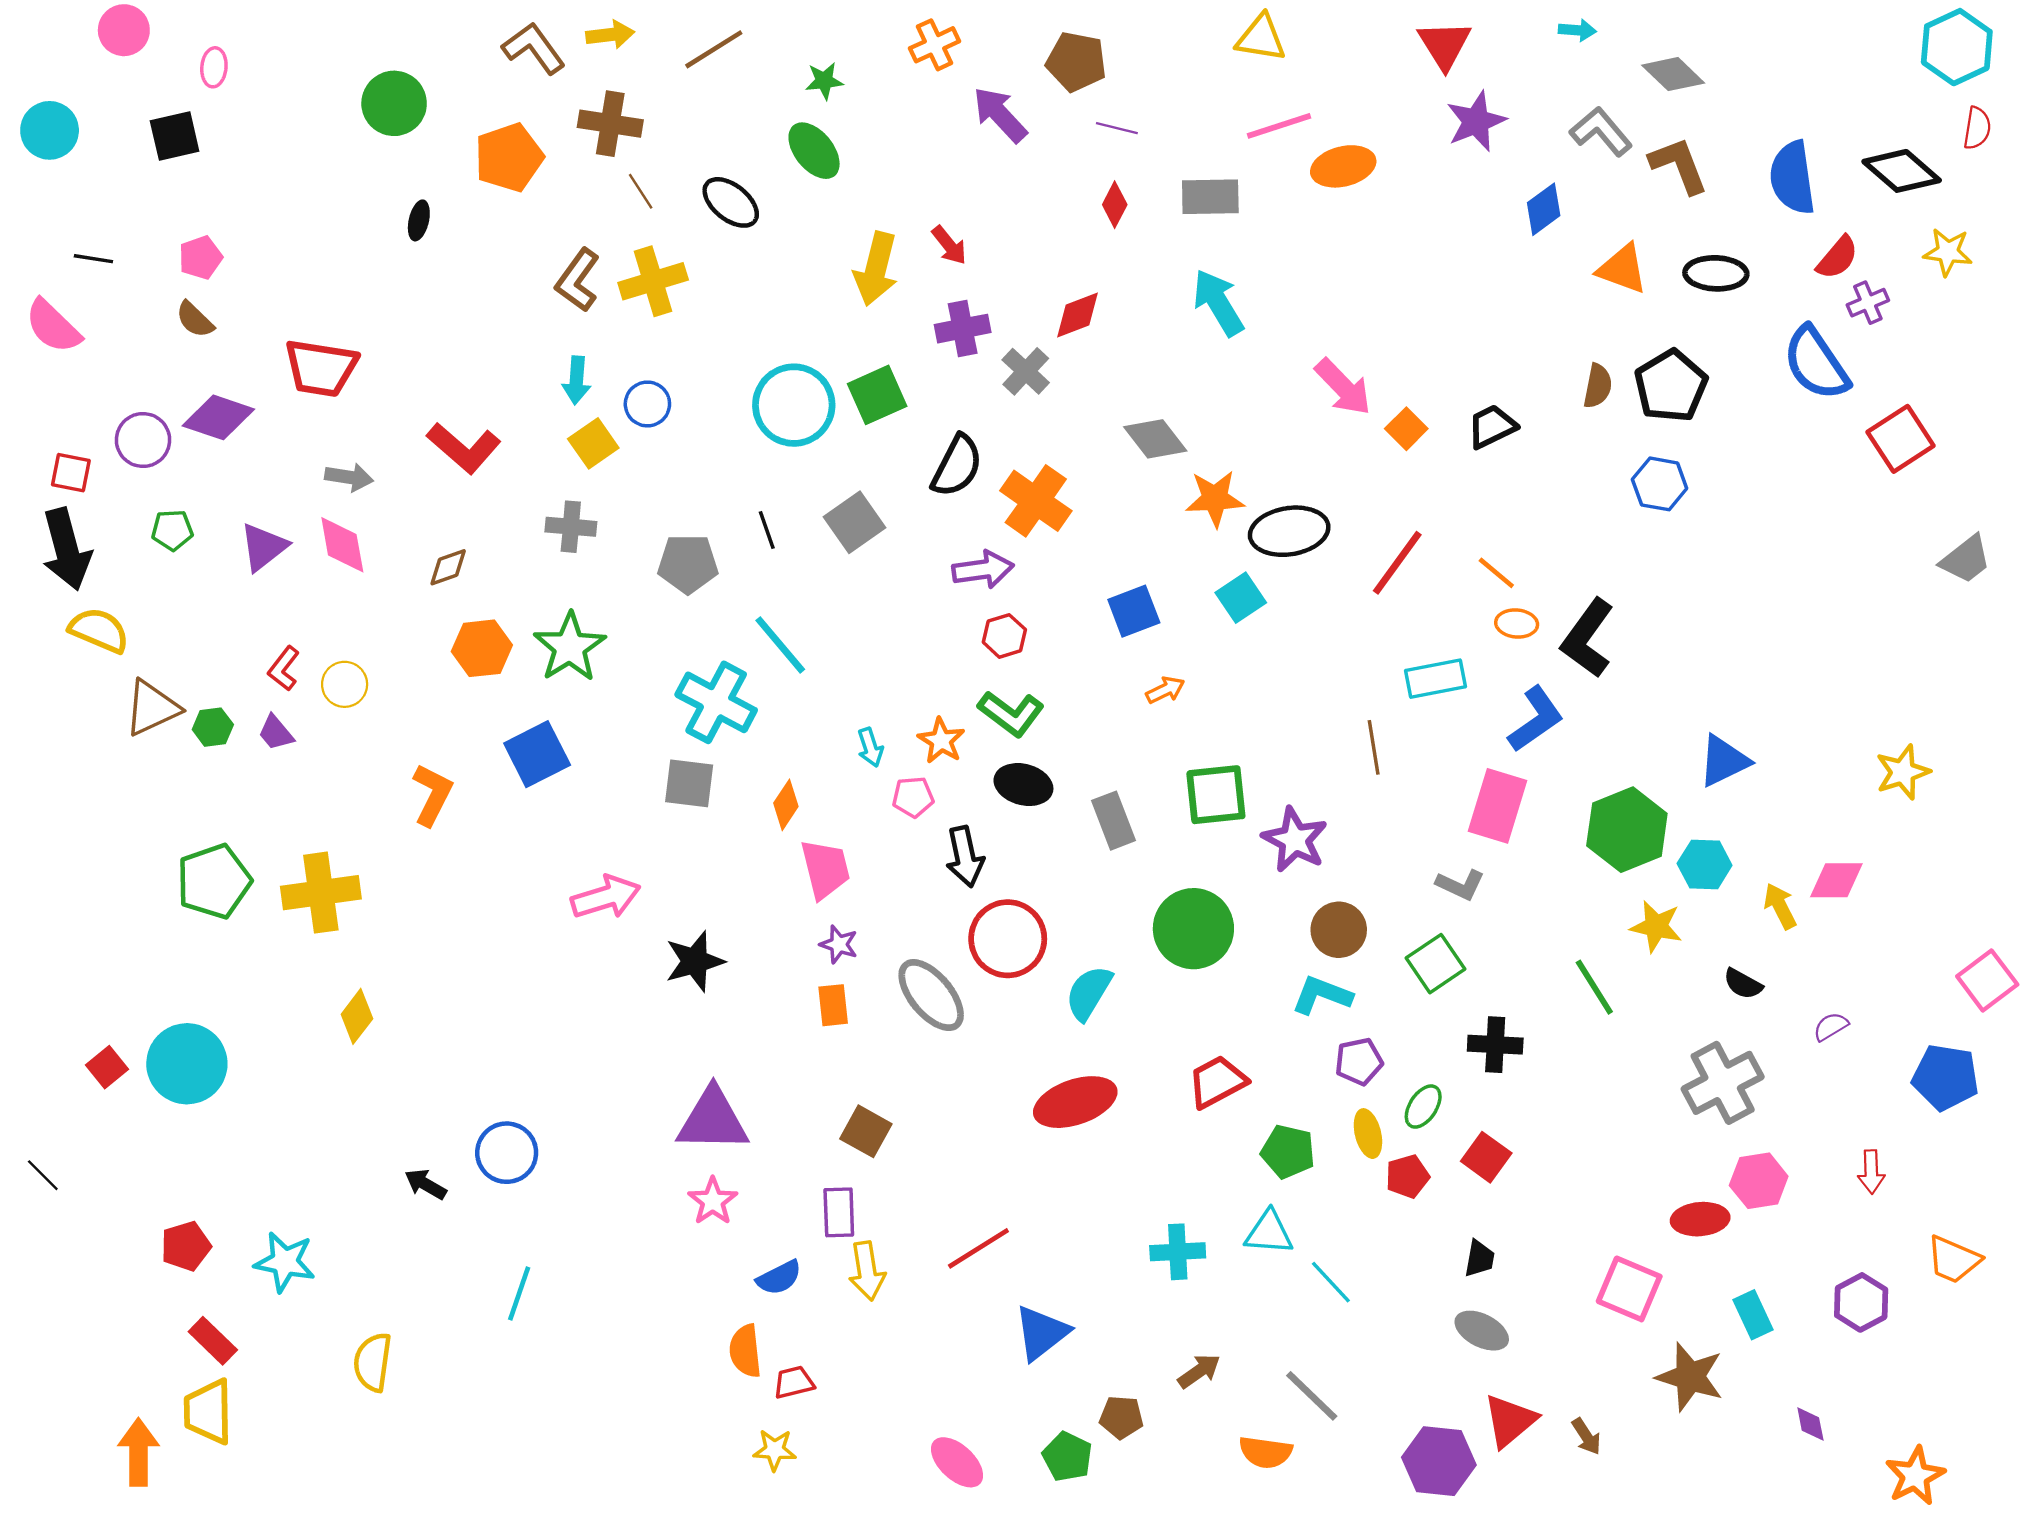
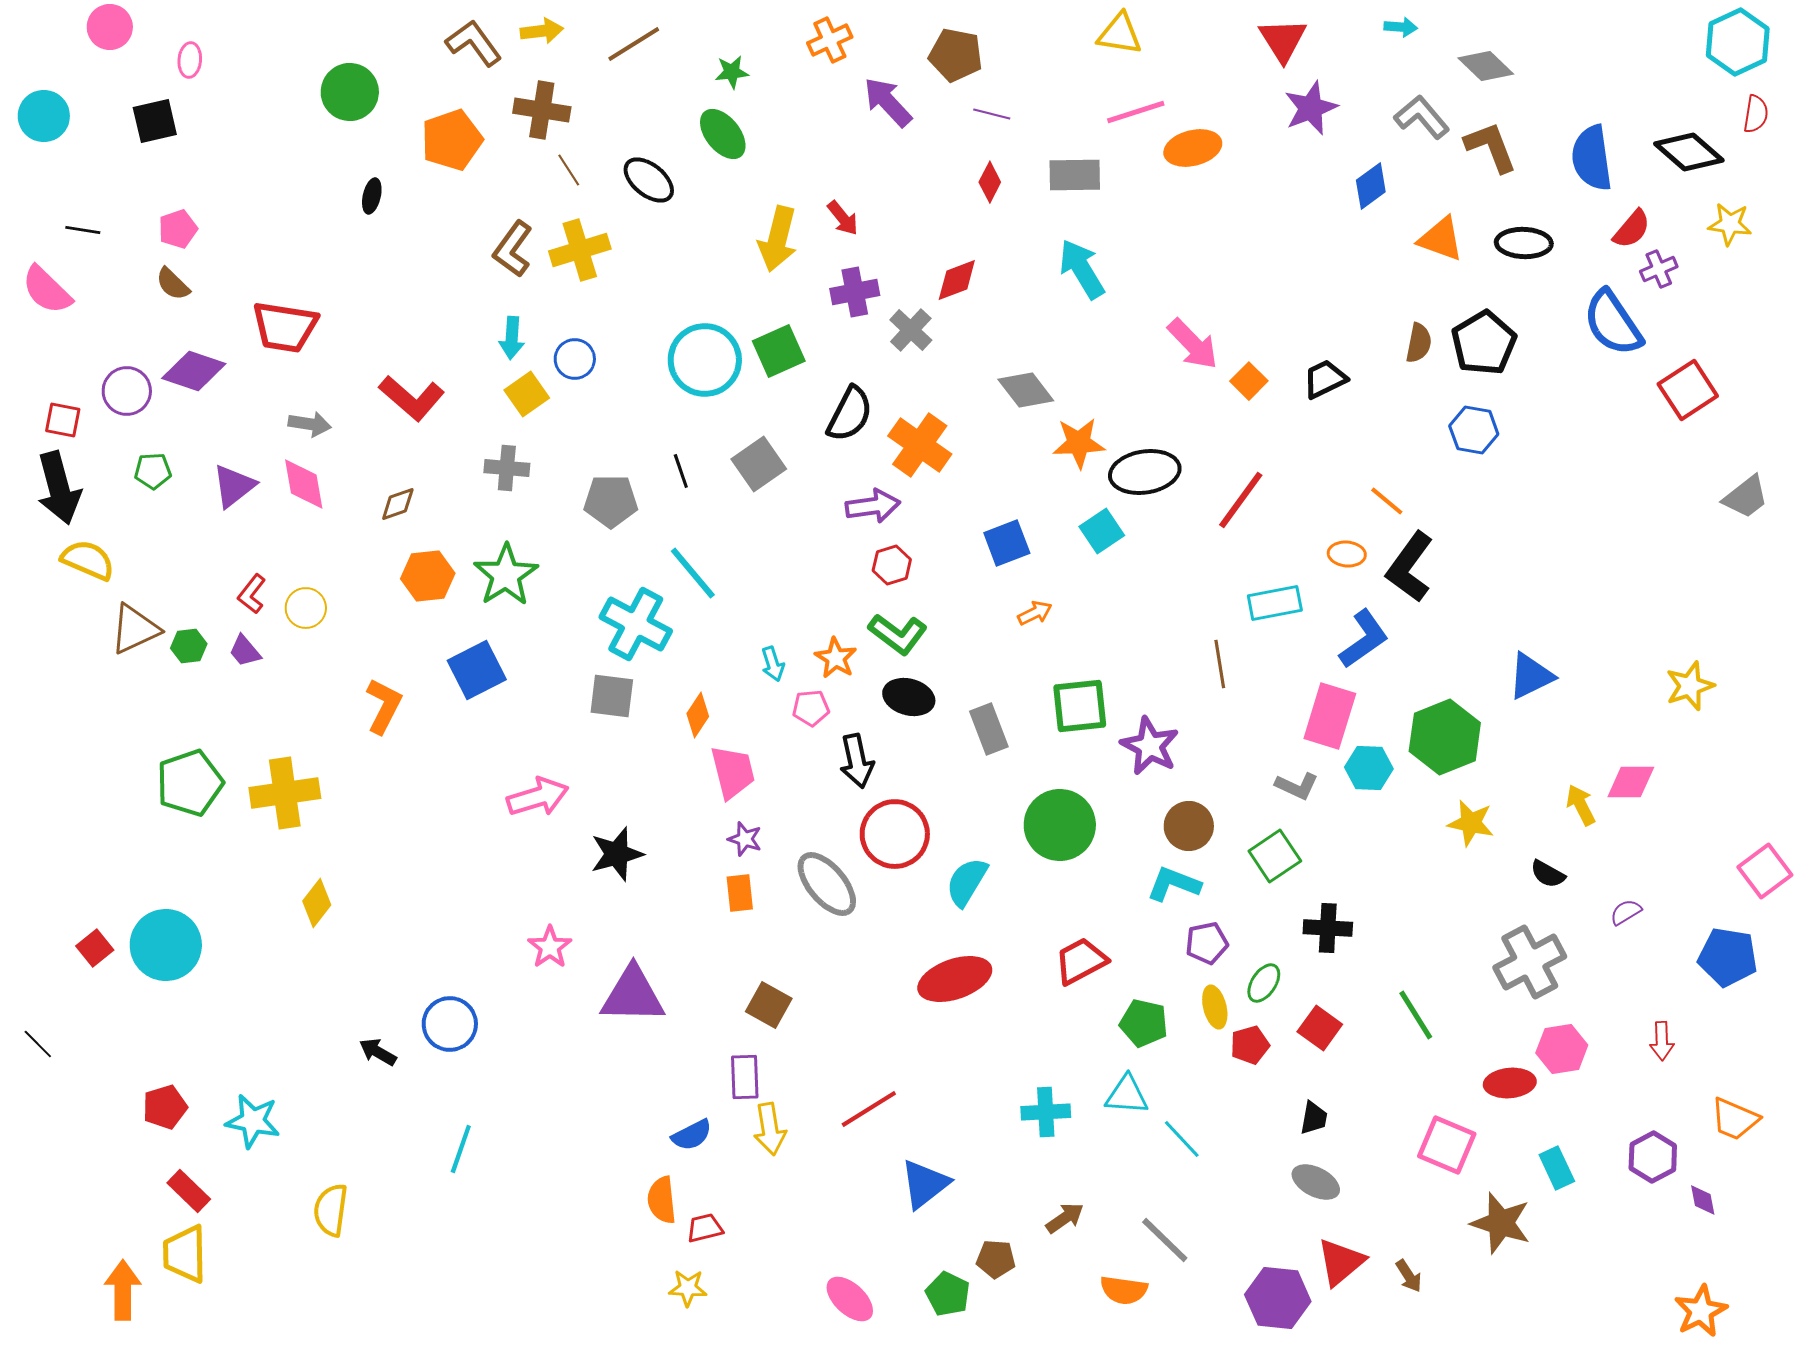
orange line: (1496, 573) -> (1387, 501), moved
cyan hexagon: (1705, 864) -> (1369, 768), moved
green line: (1594, 987) -> (1416, 1015), moved
pink star: (713, 1201) -> (550, 947), moved
purple diamond: (1810, 1424) -> (1703, 1200), moved

